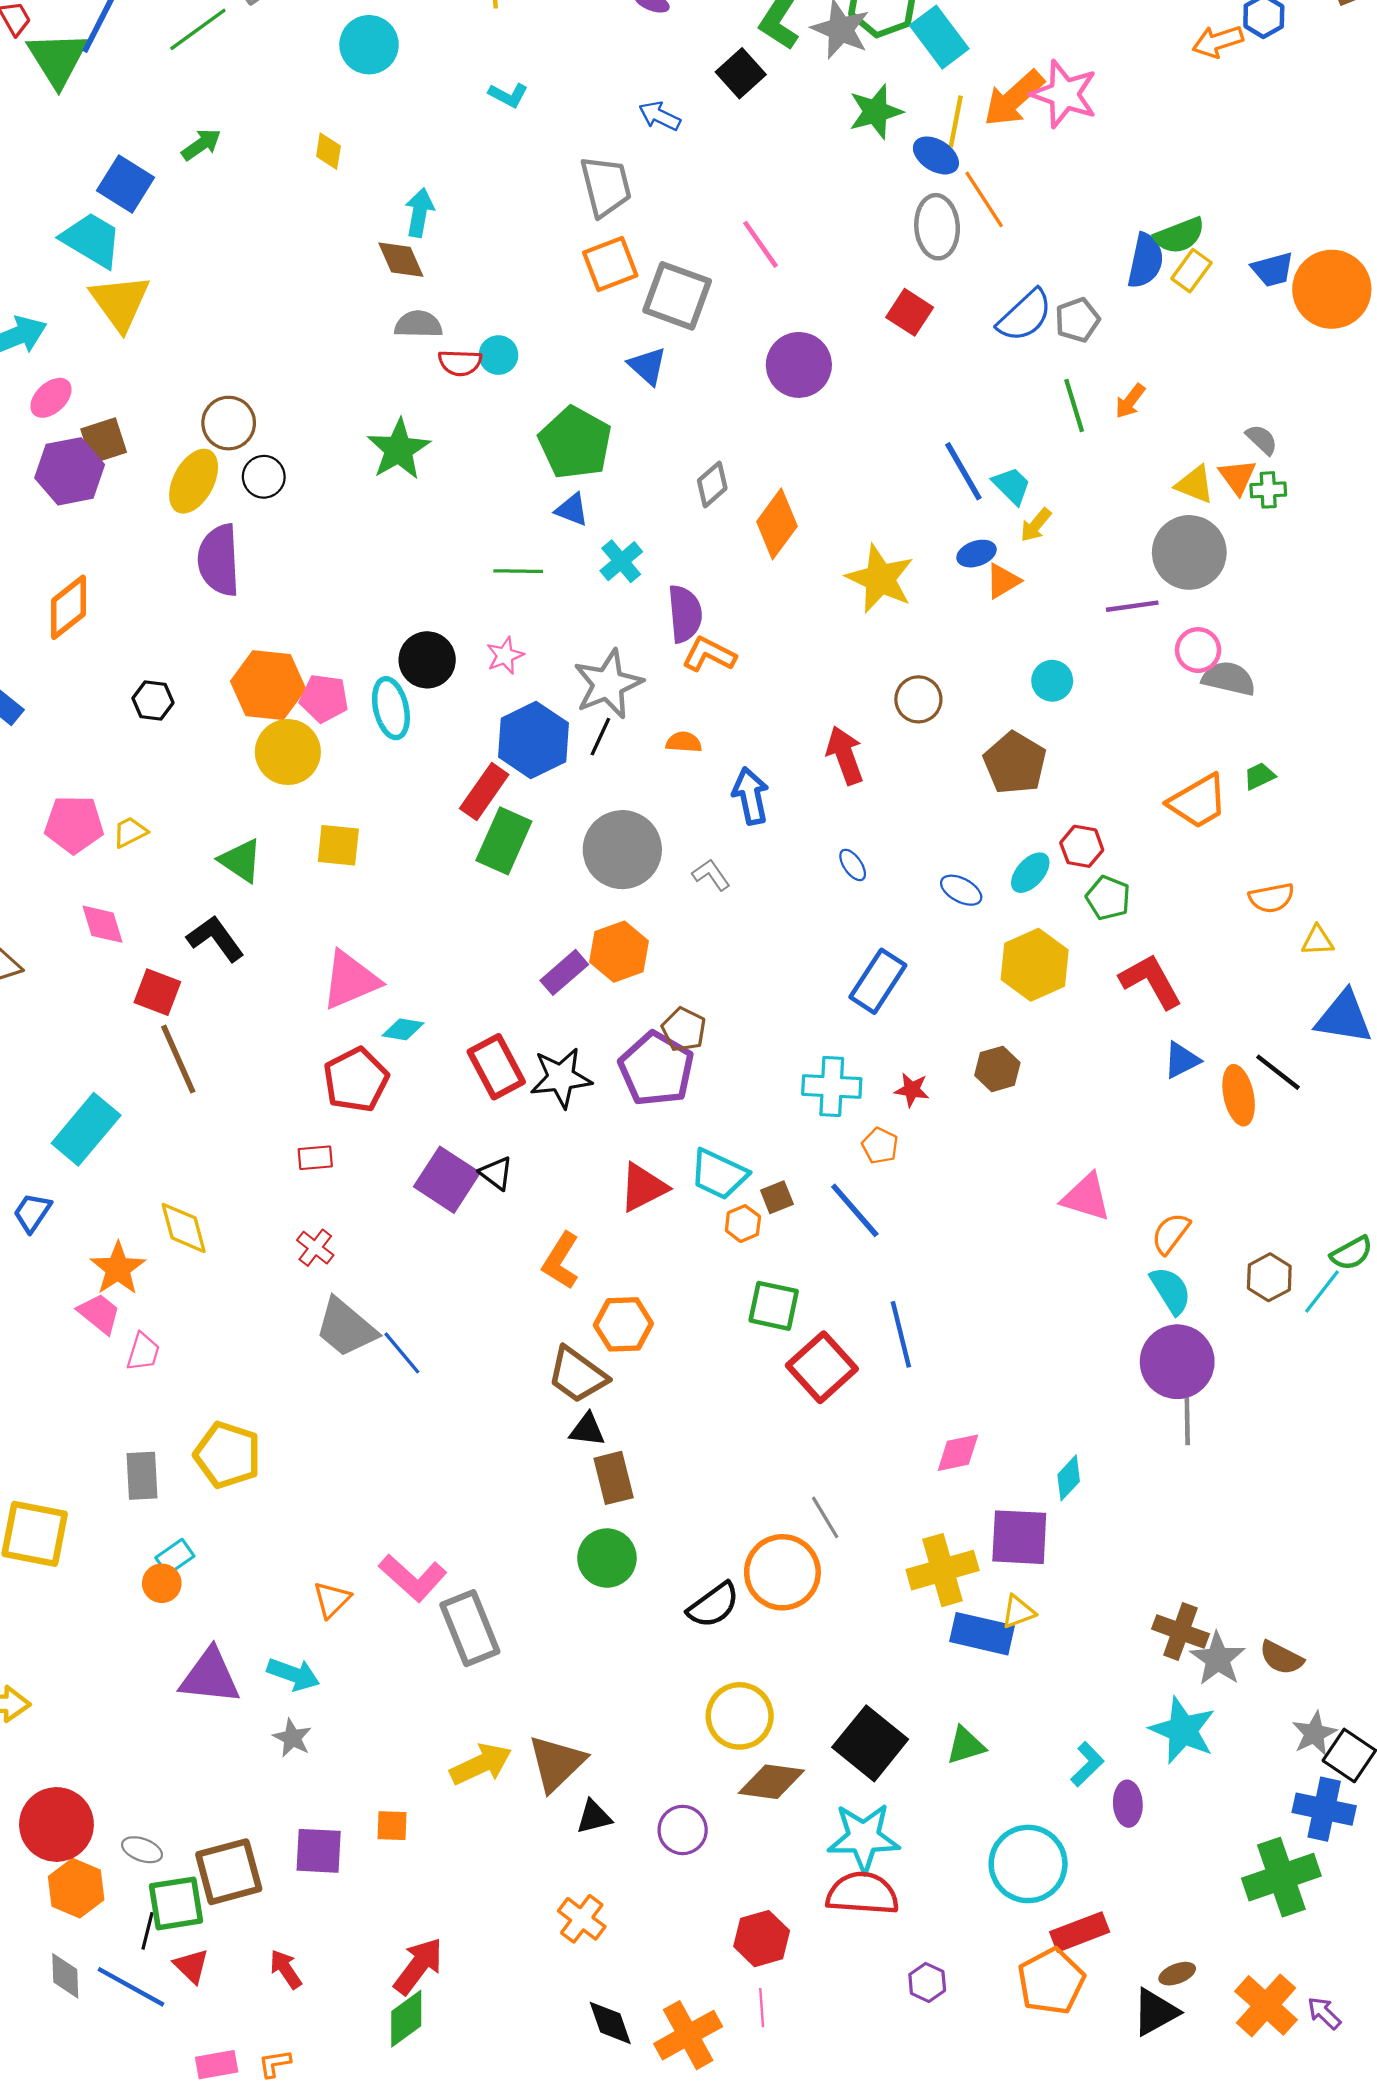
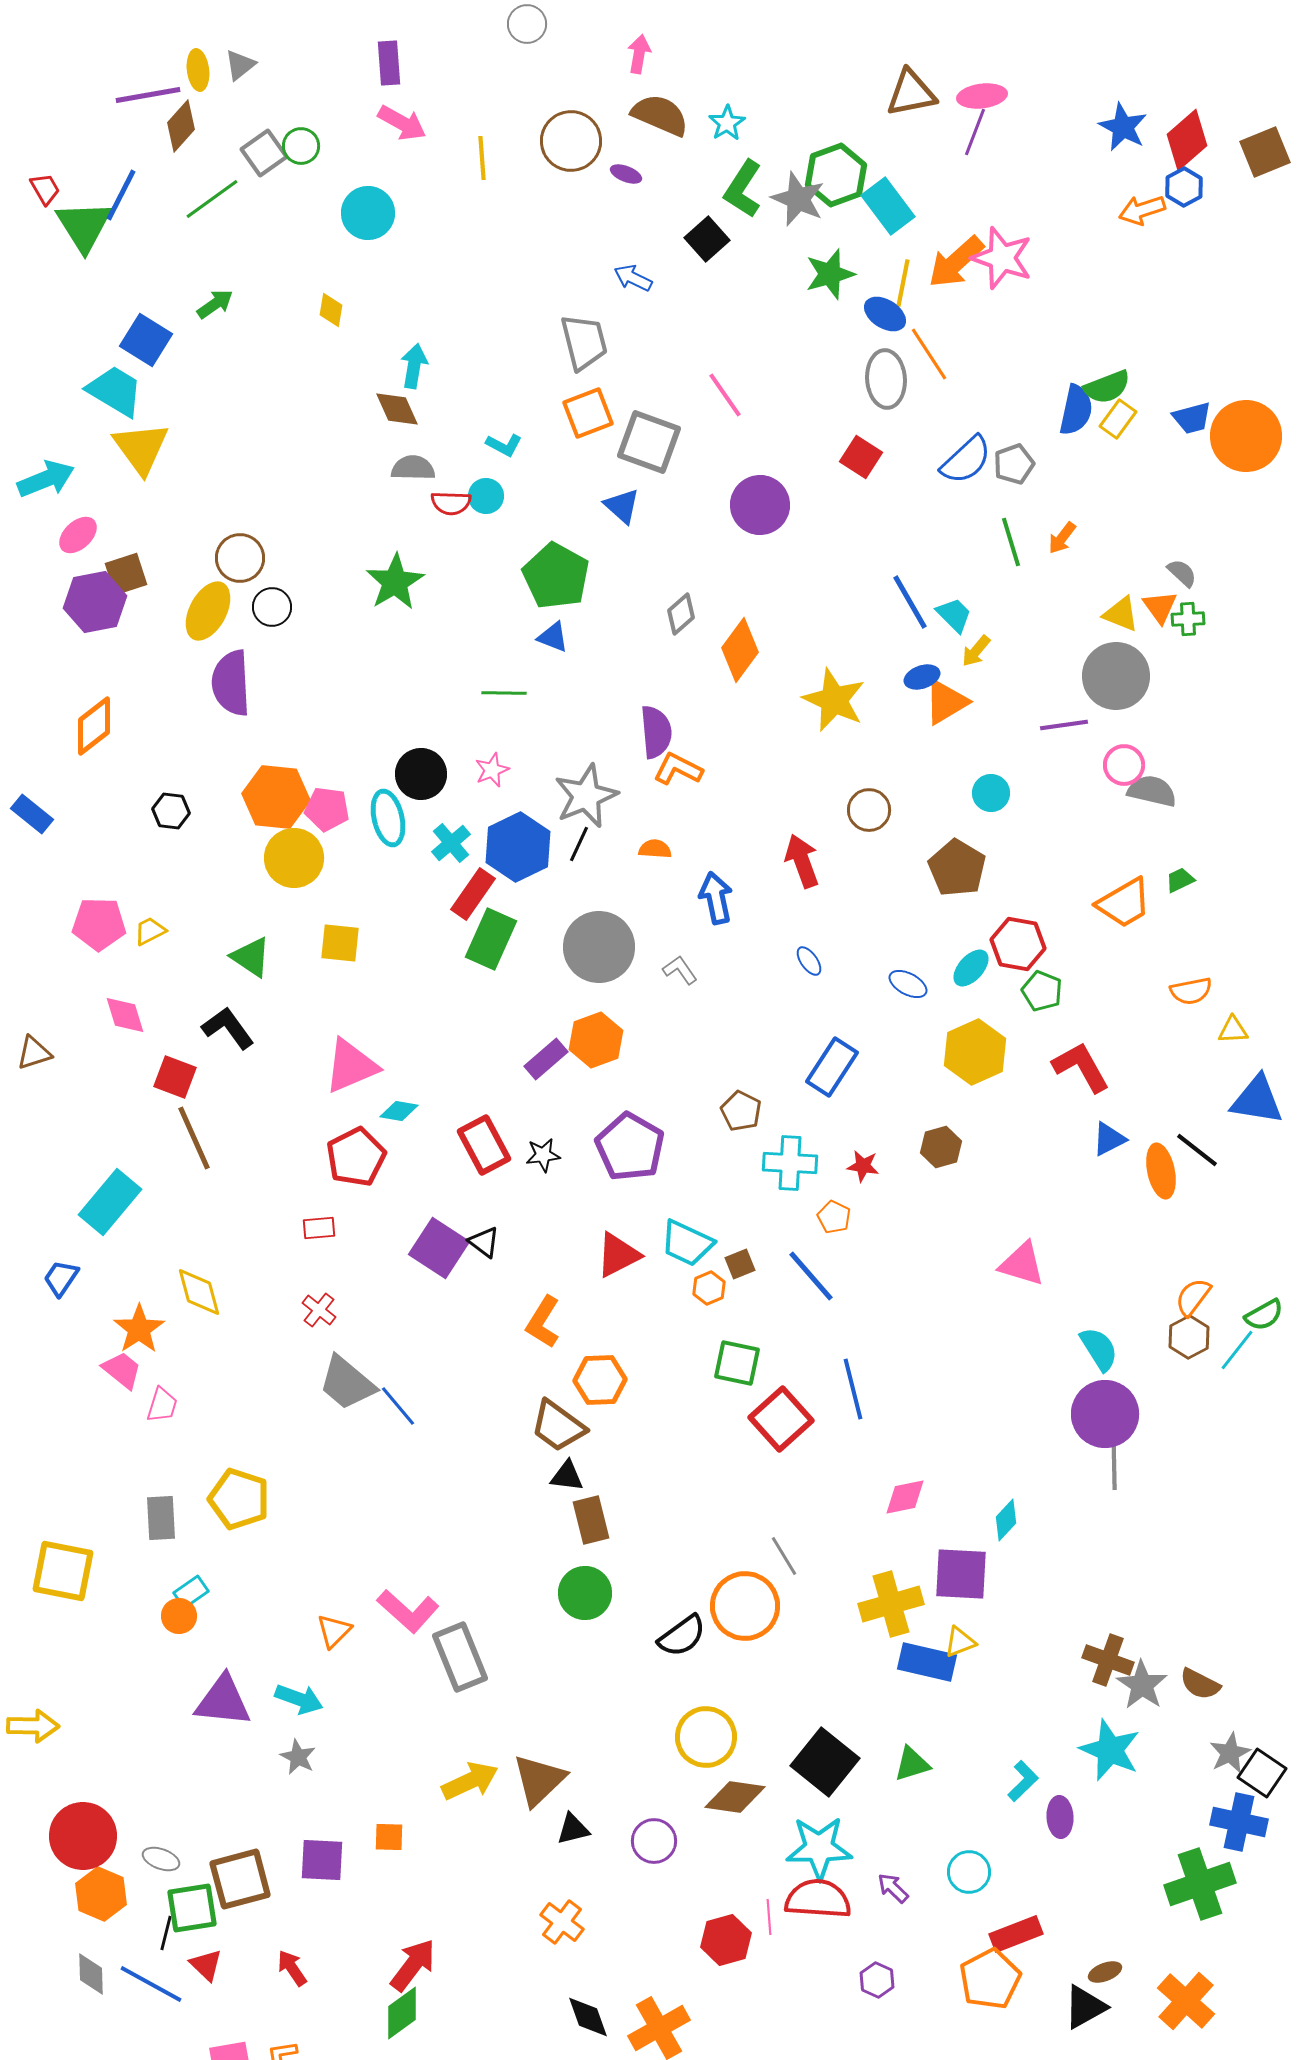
cyan L-shape: (508, 95) -> (504, 445), moved
cyan cross: (621, 561) -> (451, 843), moved
orange triangle: (1003, 581) -> (946, 702), size x1.4
red hexagon: (1082, 846) -> (1018, 944), size x1.4
brown pentagon: (684, 1029) -> (741, 1111), moved
black star: (561, 1078) -> (543, 1155), size x0.6
orange semicircle: (1171, 1233) -> (1193, 1297), moved
cyan circle: (1028, 1864) -> (969, 1872), size x0.6
pink line: (762, 2008) -> (769, 1917), moved
purple arrow: (1324, 2013) -> (893, 1888), moved

